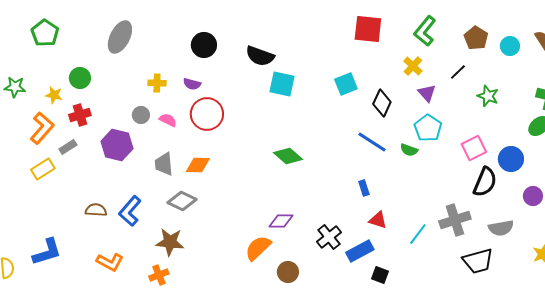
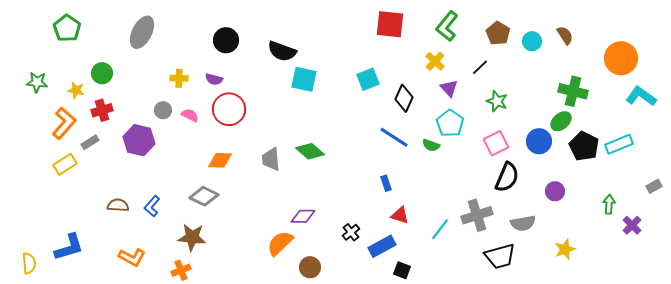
green star: (488, 96) -> (497, 101), moved
blue circle: (511, 159) -> (539, 141), moved
gray trapezoid: (164, 164) -> (271, 159), moved
blue L-shape: (130, 211) -> (152, 206), size x0.7
black cross: (329, 237) -> (351, 232), size x0.7

